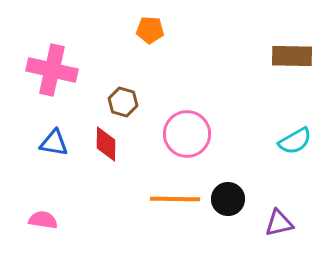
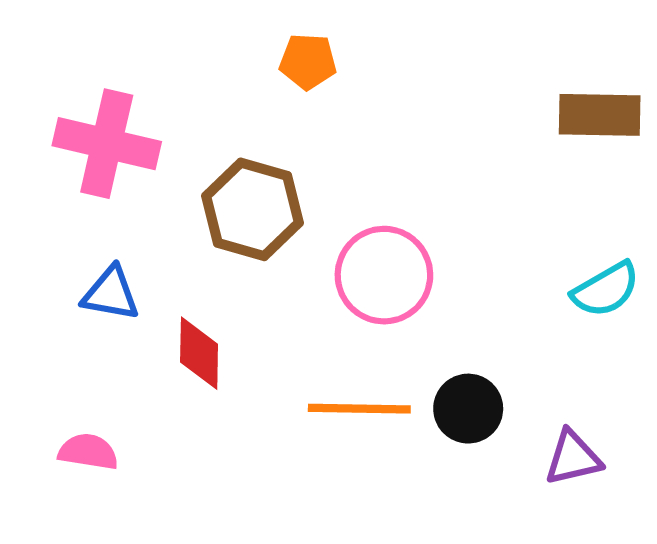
brown hexagon: (123, 102) -> (253, 209), size x1.6
red diamond: (106, 144) -> (199, 353), moved

